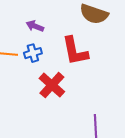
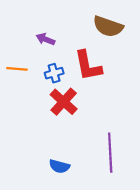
blue cross: (33, 53) -> (54, 73), moved

